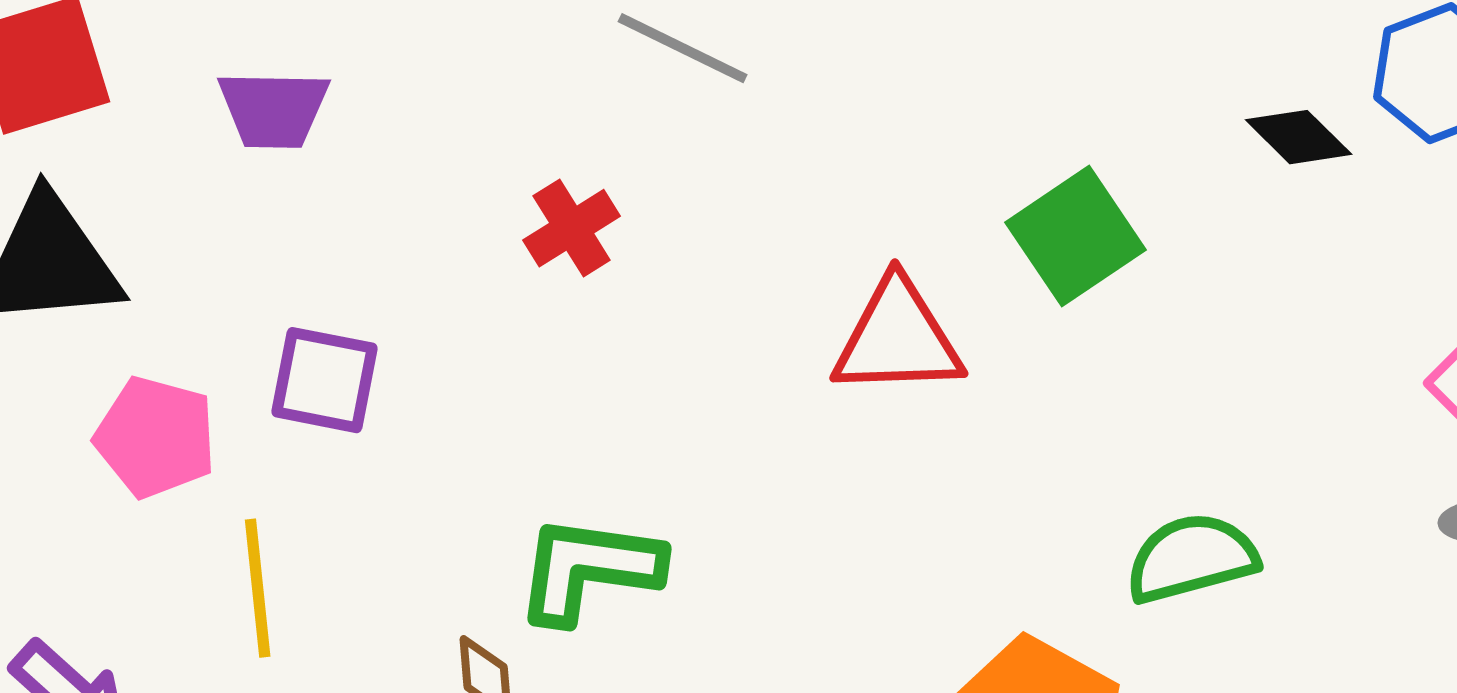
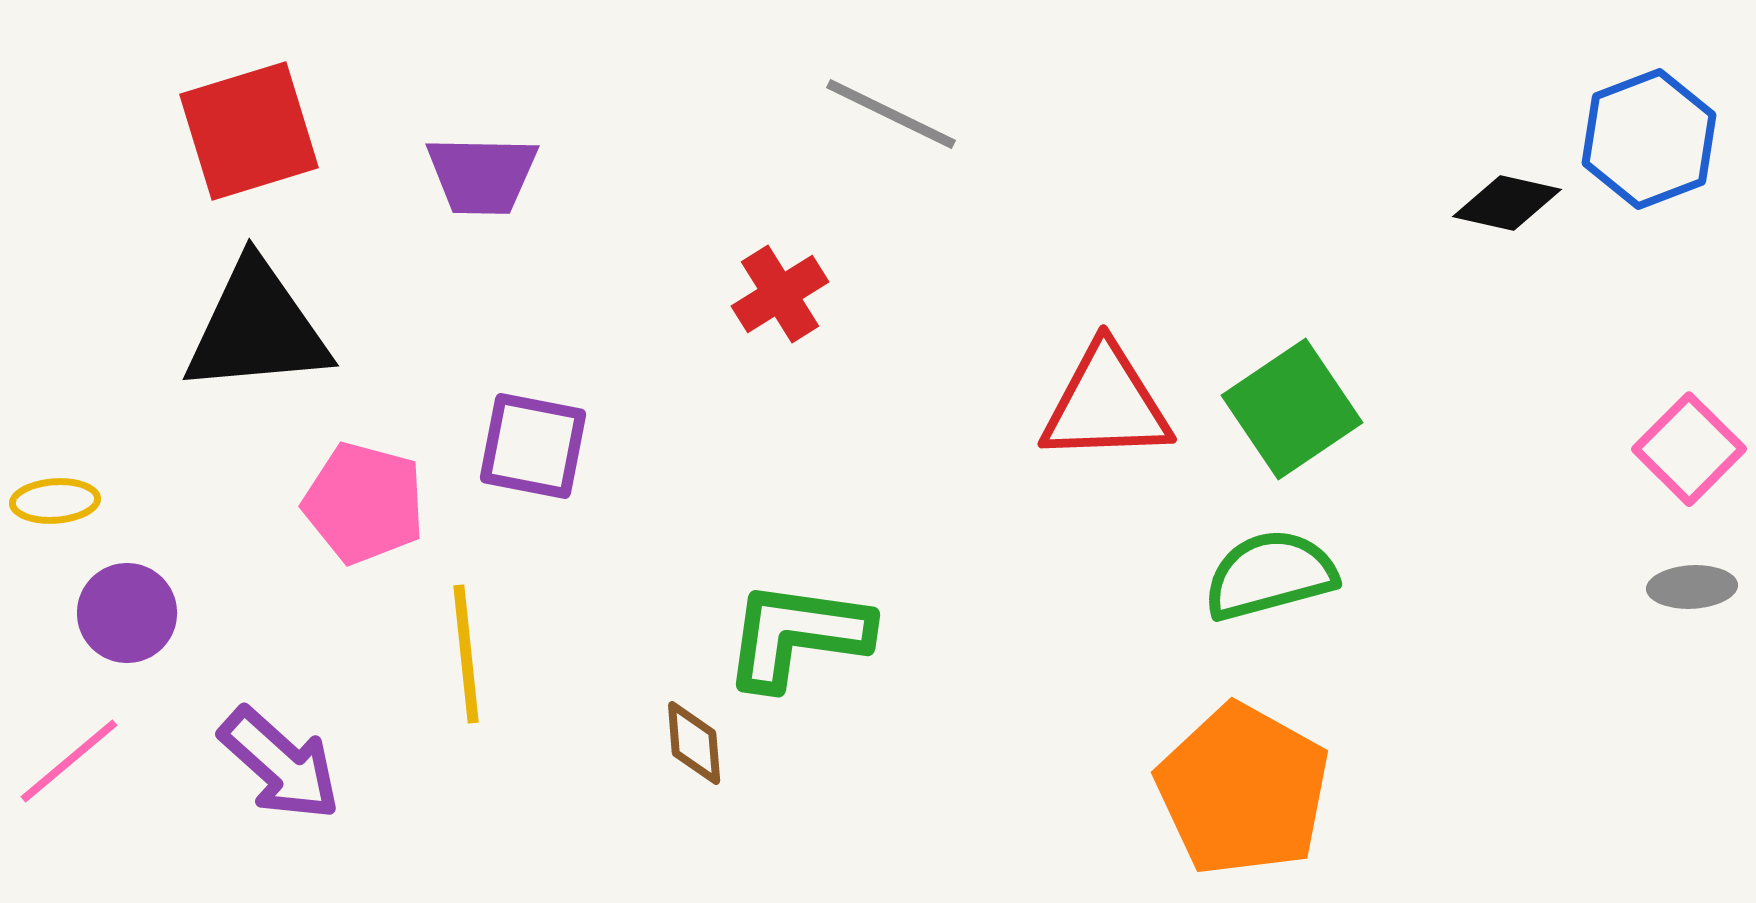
black diamond: (1299, 137) -> (1507, 203), turned -32
green square: (1076, 236) -> (1292, 409), moved
green semicircle: (1192, 558) -> (1270, 575), moved

